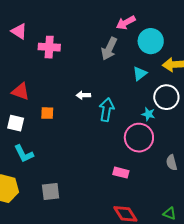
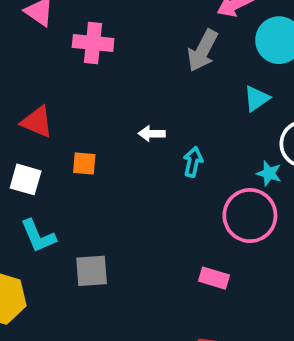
cyan arrow: (107, 110) -> (193, 162), size x0.7
gray square: (51, 191) -> (92, 271), moved

